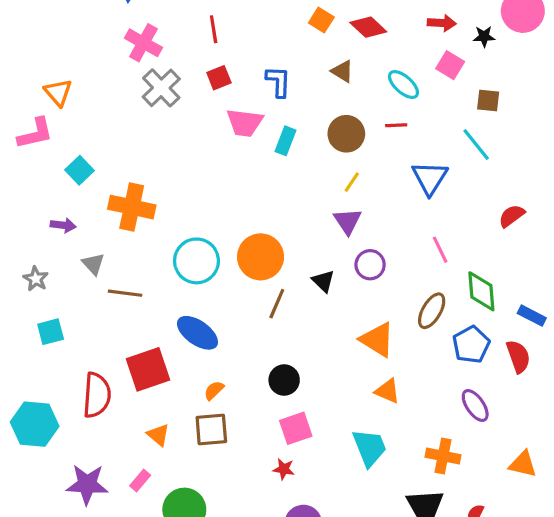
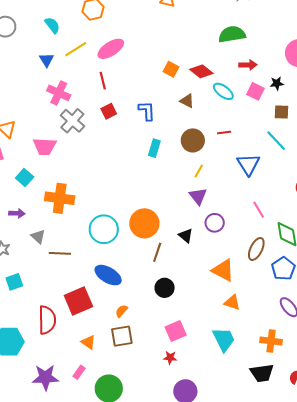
black star: (484, 36) -> (277, 83), moved
cyan ellipse: (403, 85) -> (223, 91), moved
pink trapezoid: (245, 123) -> (45, 146), moved
black circle: (284, 380) -> (165, 288), moved

